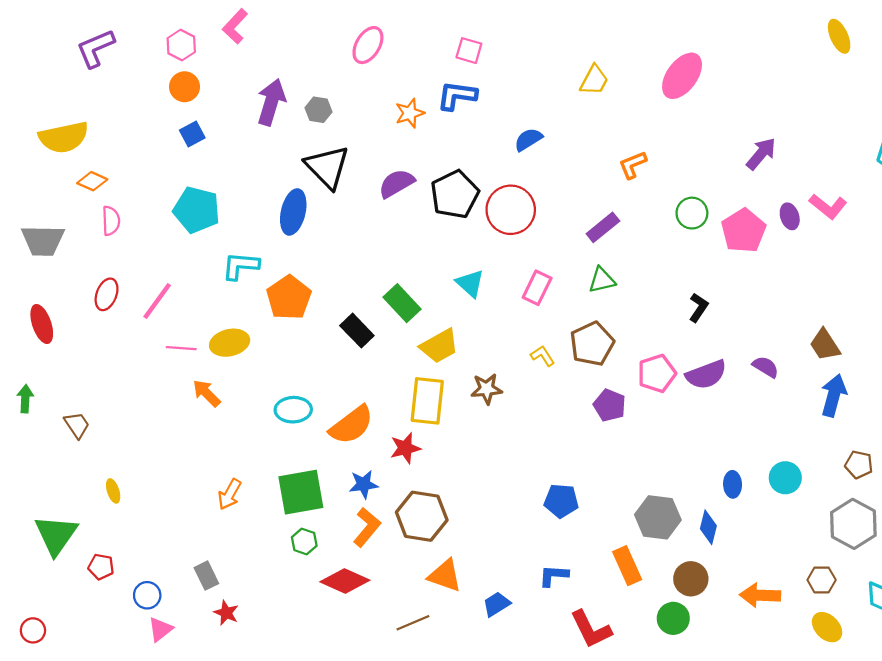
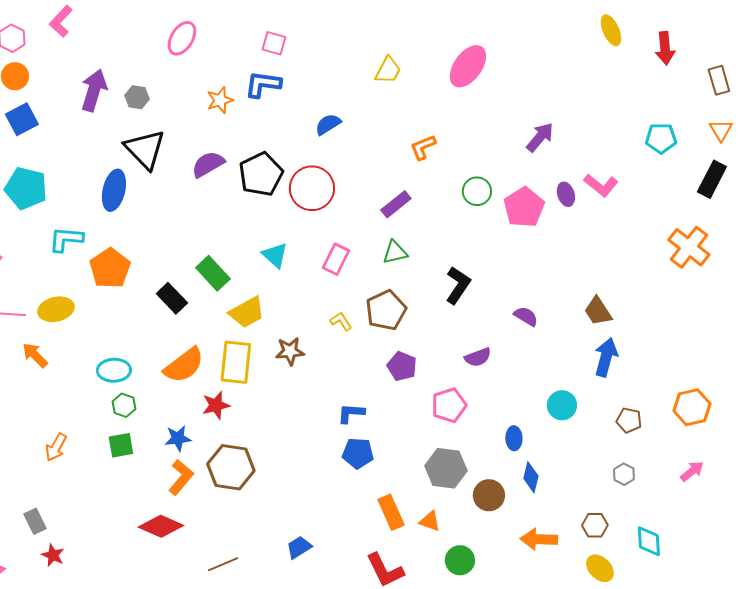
blue square: (192, 134) -> (22, 119), size x1.4
black L-shape: (699, 308) -> (458, 285), moved, size x1.4
purple semicircle: (766, 367) -> (526, 316), moved
pink pentagon: (657, 373) -> (449, 405), moved
purple semicircle: (706, 375) -> (478, 357), moved, size x0.7
orange semicircle: (351, 425) -> (184, 365), moved
cyan circle: (785, 478) -> (562, 405), moved
green square: (301, 492) -> (121, 445), size x0.6
gray hexagon: (853, 524) -> (624, 474), size x0.5
blue diamond: (708, 527) -> (531, 477), moved
green hexagon: (304, 541) -> (124, 405), moved
orange rectangle: (627, 566) -> (391, 512), moved
orange triangle: (445, 576) -> (430, 521), moved, size x0.7
blue L-shape: (554, 576) -> (351, 413), moved
brown circle: (691, 579) -> (489, 495), moved

